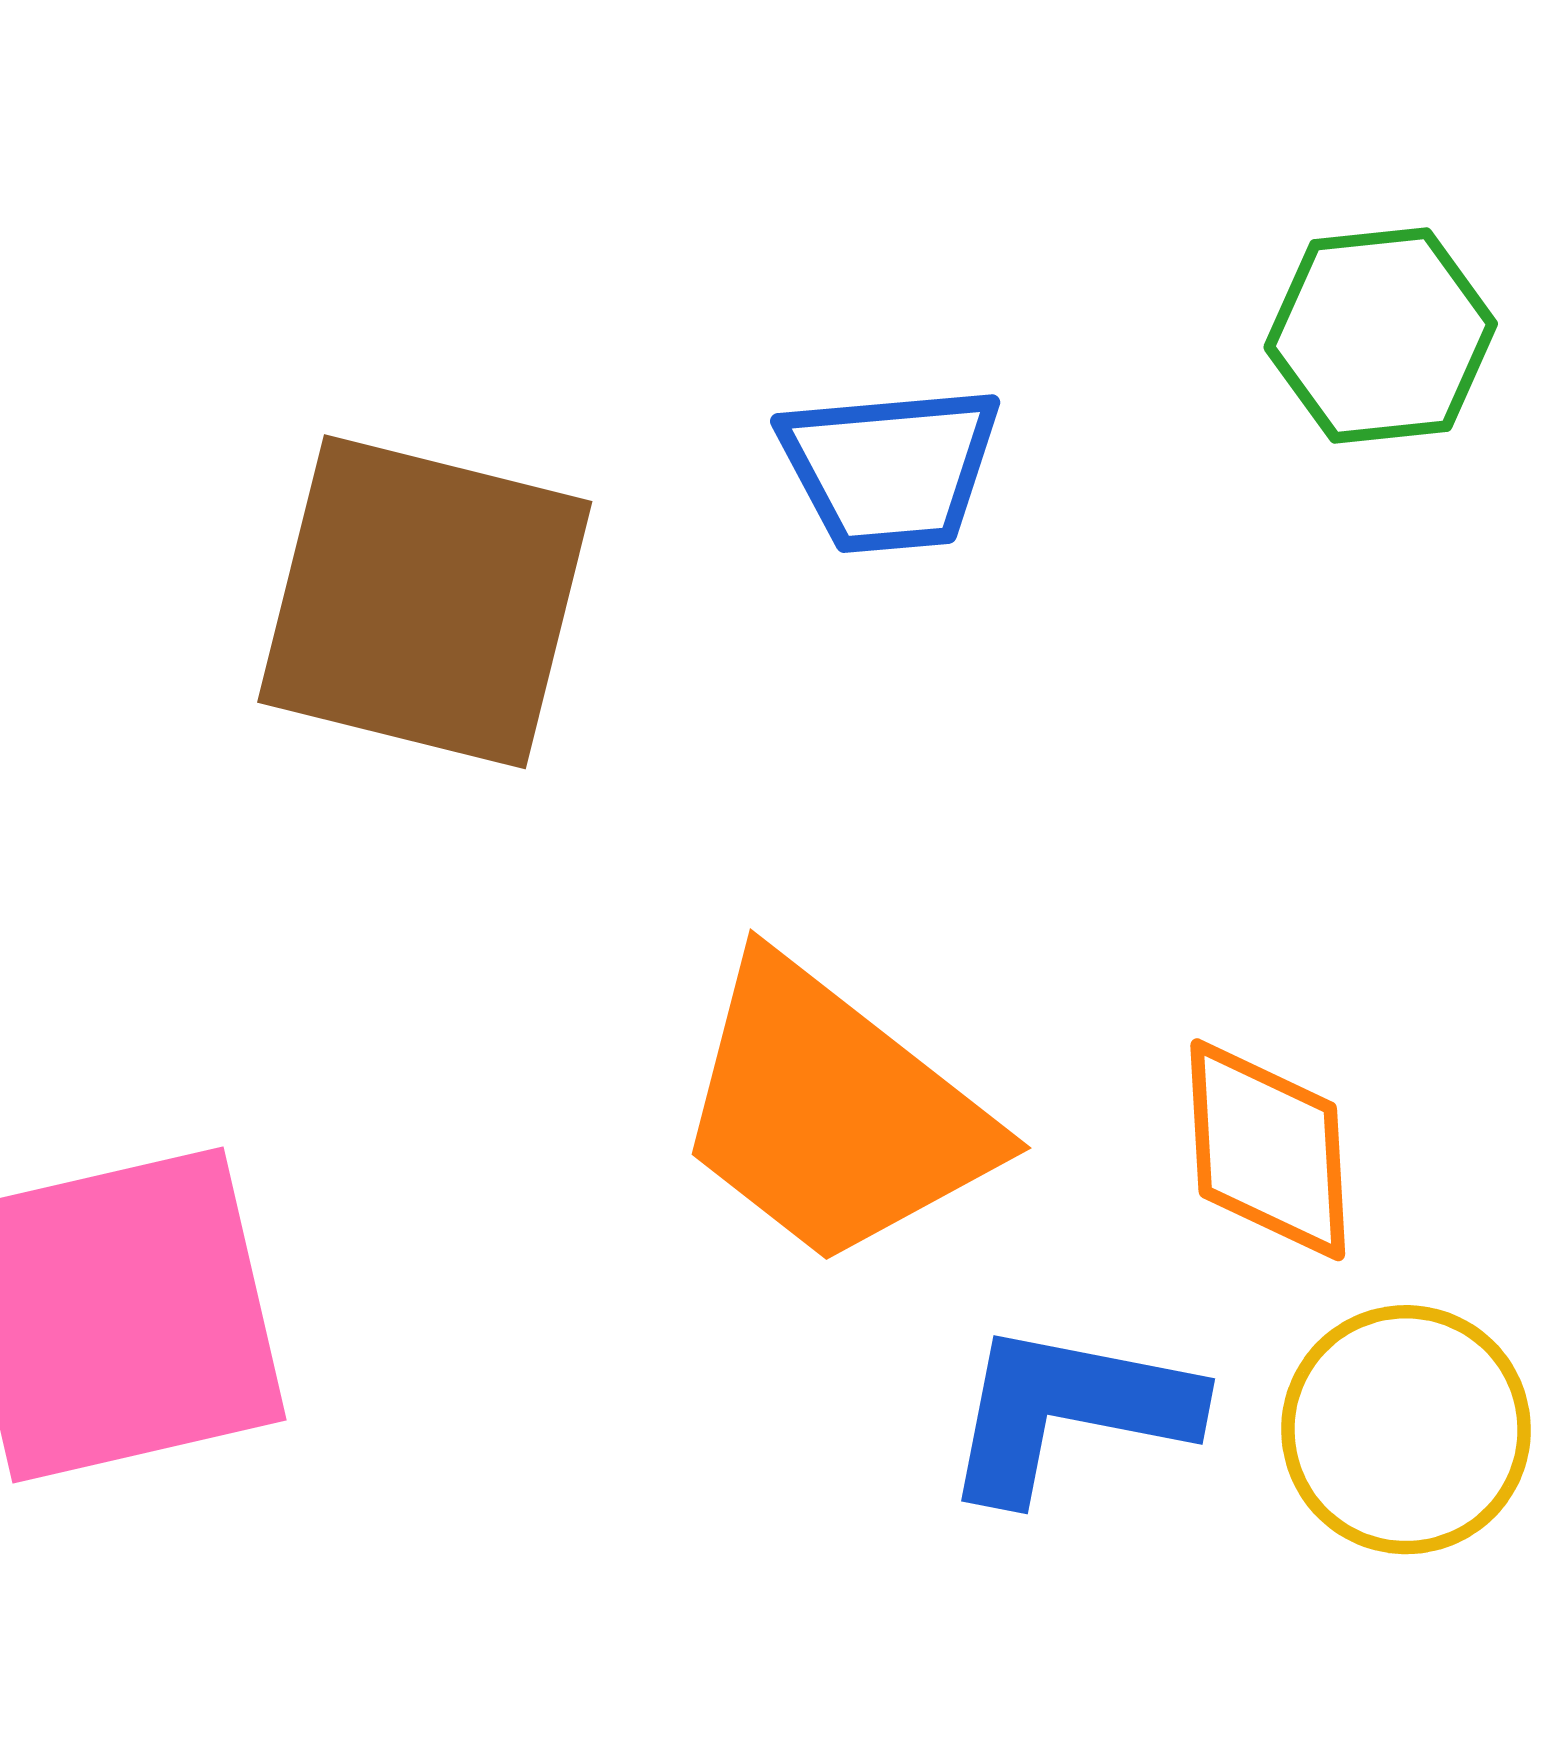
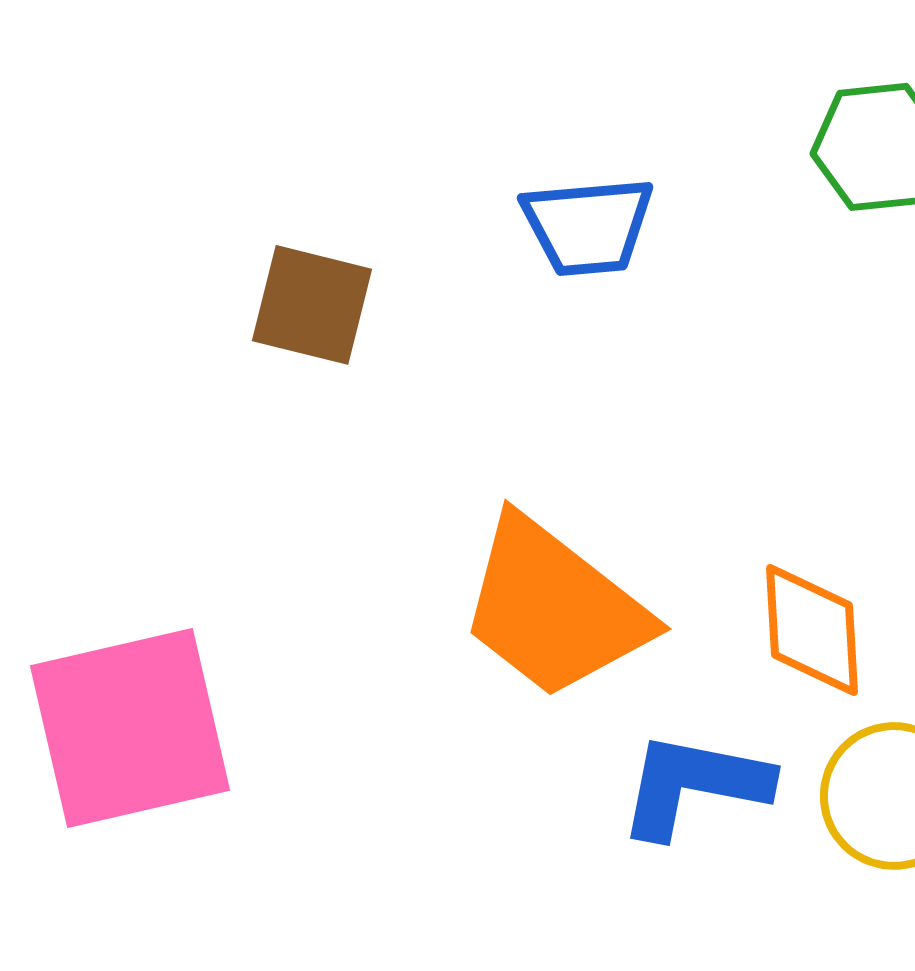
brown square: (425, 602) -> (312, 305), size x0.6

